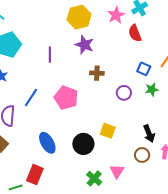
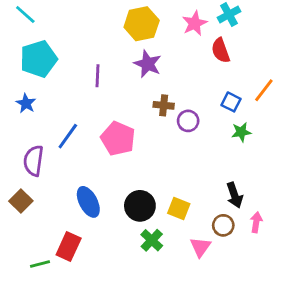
purple circle: (124, 93) -> (188, 121), moved
yellow square: (108, 131) -> (179, 208), moved
pink triangle: (117, 171) -> (200, 247), moved
green cross: (94, 178) -> (152, 240), moved

